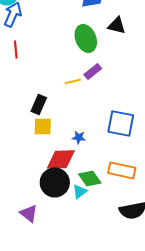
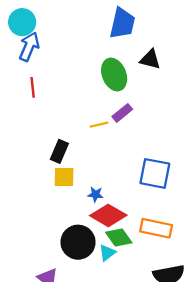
blue star: (79, 137) -> (95, 194), moved
red diamond: (61, 159) -> (108, 215), moved, turned 32

